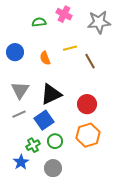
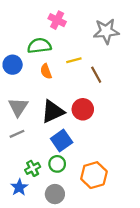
pink cross: (64, 14) -> (57, 20), moved
green semicircle: (39, 22) -> (39, 46), moved, size x1.5
red circle: (87, 104) -> (83, 109), moved
blue square: (44, 120) -> (62, 140), moved
orange hexagon: (88, 135) -> (94, 175), moved

